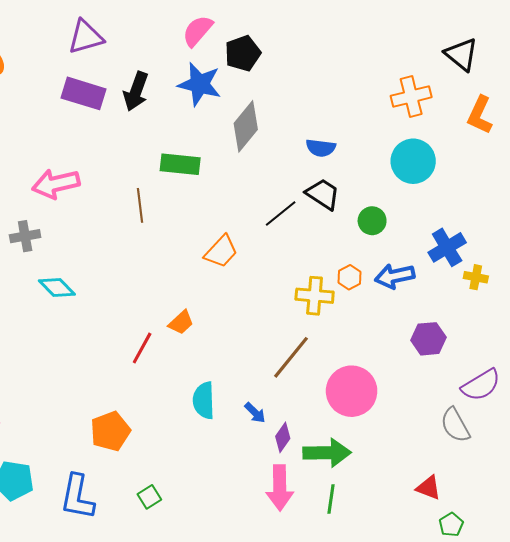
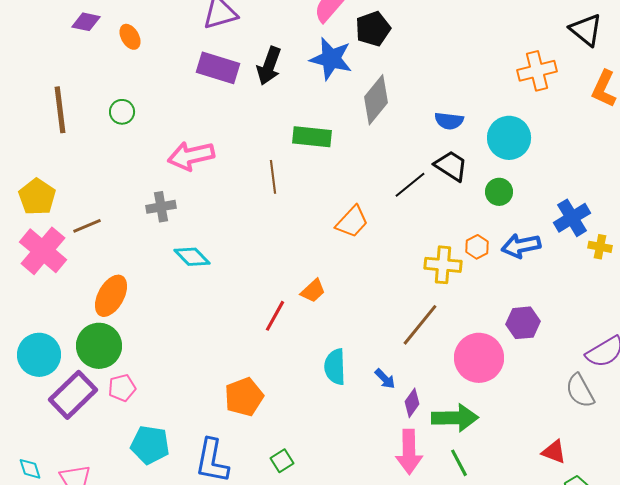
cyan circle: (413, 161) -> (509, 138), moved
purple hexagon: (429, 339) -> (523, 323), moved
green line: (331, 499) -> (459, 463), turned -36

